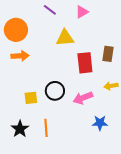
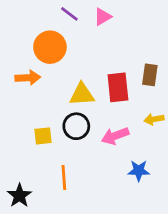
pink triangle: (82, 12) -> (103, 17), moved
orange circle: (16, 30) -> (50, 47), moved
yellow triangle: (65, 38) -> (82, 94), moved
black star: (20, 129) -> (19, 196), moved

